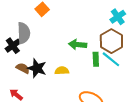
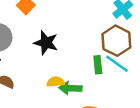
green arrow: (78, 45) -> (70, 88), moved
black star: (37, 68) -> (46, 43), moved

